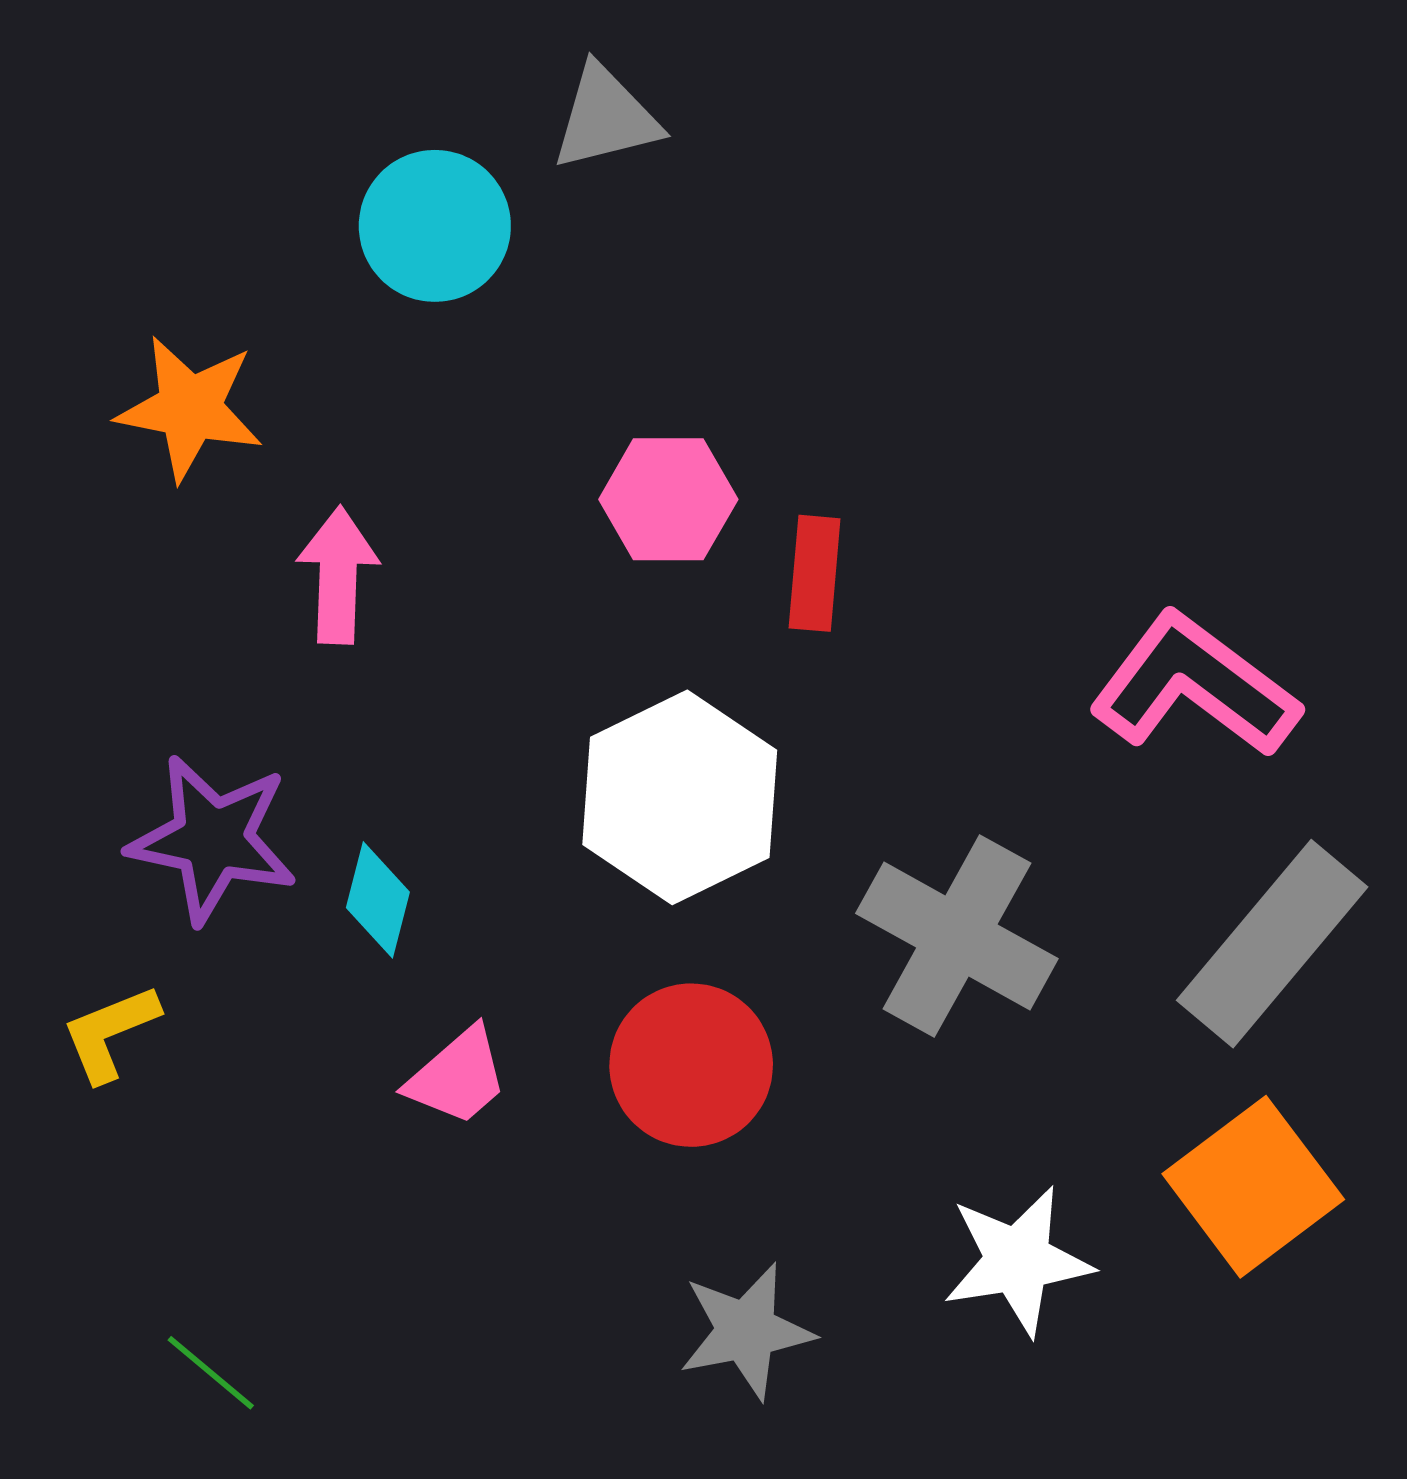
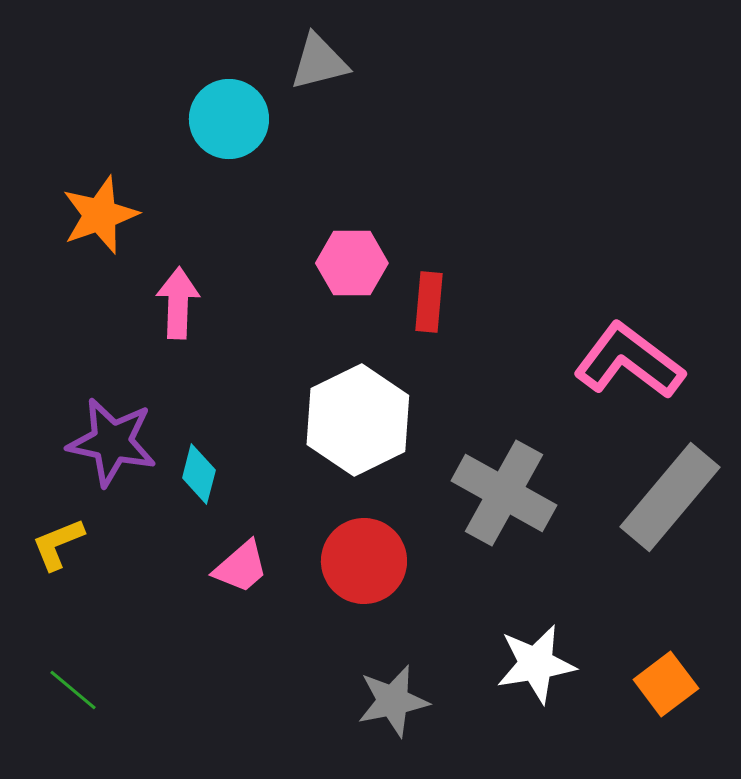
orange star: (190, 408) -> (100, 215), turned -30
orange square: (1253, 1187) -> (666, 684), moved, size x0.7
green line: (211, 1373) -> (73, 690), moved

